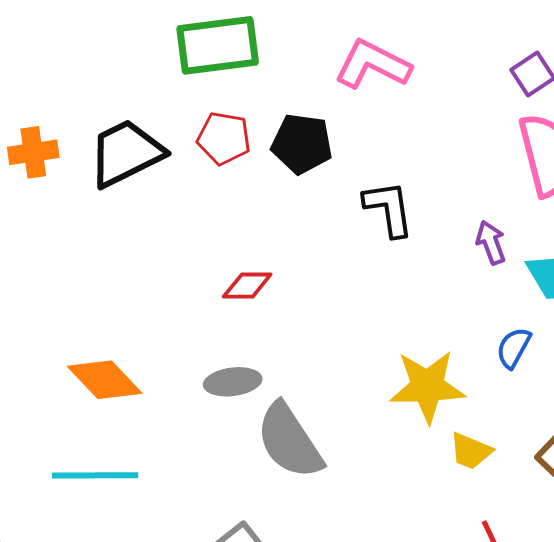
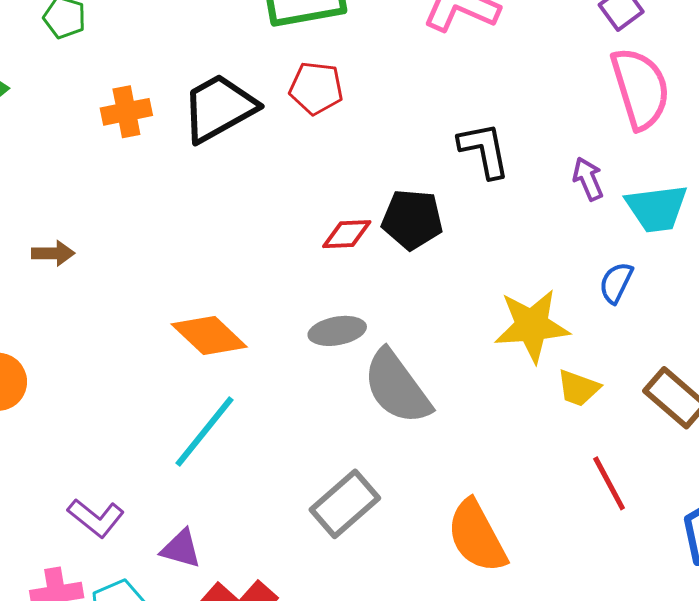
black pentagon: (302, 144) -> (412, 219), moved
cyan line: (95, 475) -> (205, 431), turned -48

